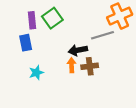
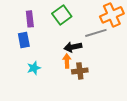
green square: (52, 18) -> (62, 15), moved
brown cross: (90, 66) -> (80, 71), moved

